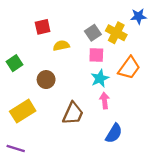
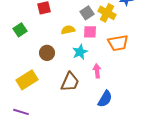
yellow semicircle: (61, 46) -> (68, 30), moved
green square: (14, 63) -> (20, 30), moved
orange trapezoid: (129, 68) -> (118, 43), turned 45
cyan star: (100, 78) -> (80, 52), moved

